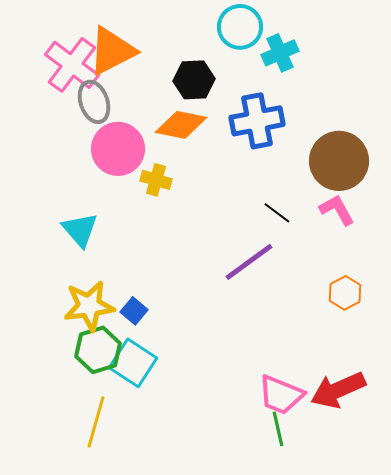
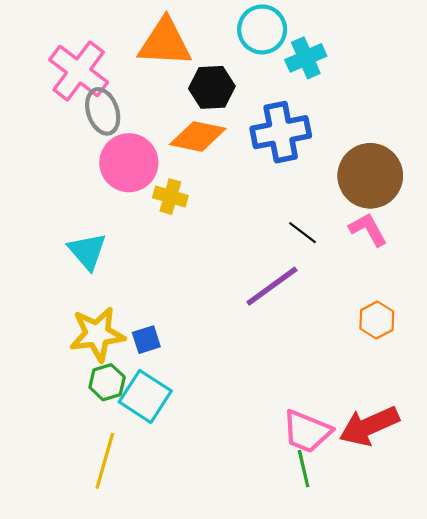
orange triangle: (112, 51) -> (165, 43), moved, turned 30
blue square: (134, 311) -> (146, 340), turned 32
green hexagon: (98, 350) -> (107, 382), size x0.7

